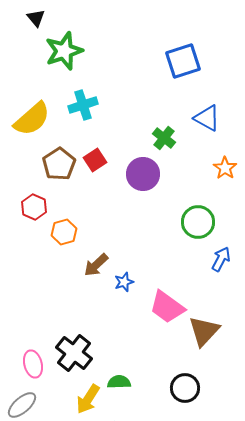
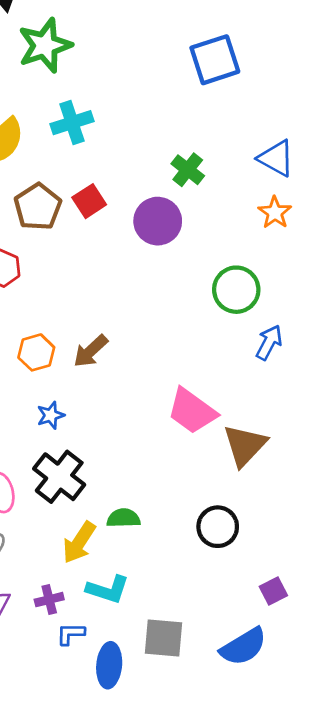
blue triangle: (207, 118) -> (276, 158), moved
orange hexagon: (64, 232) -> (36, 352), moved
blue star: (124, 282) -> (51, 415), moved

